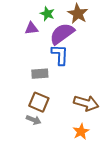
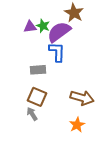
green star: (47, 14) -> (43, 26), moved
gray arrow: (34, 120) -> (32, 114), turned -144

